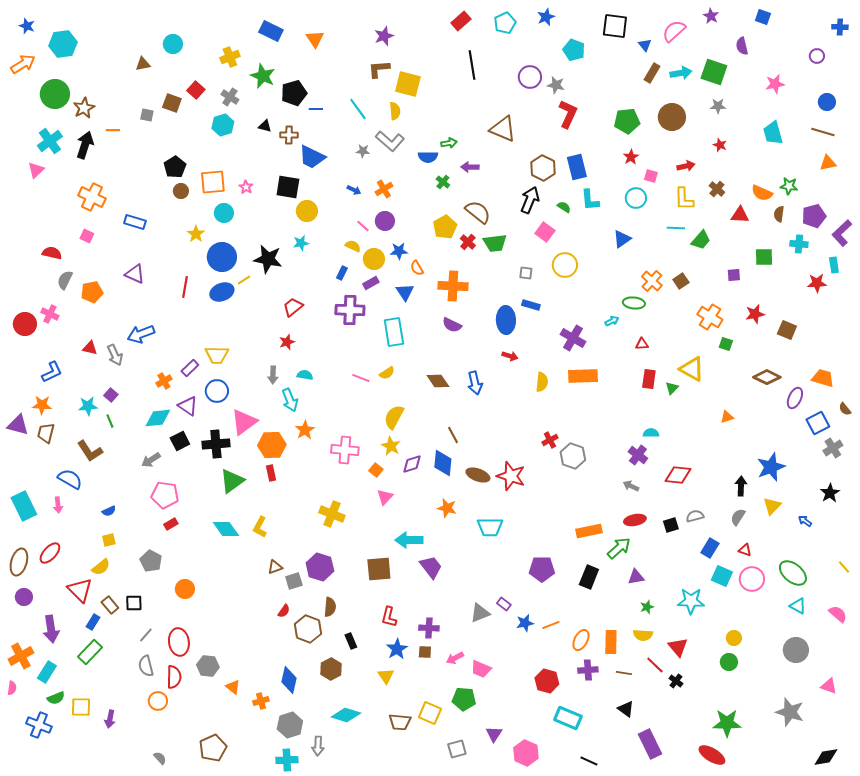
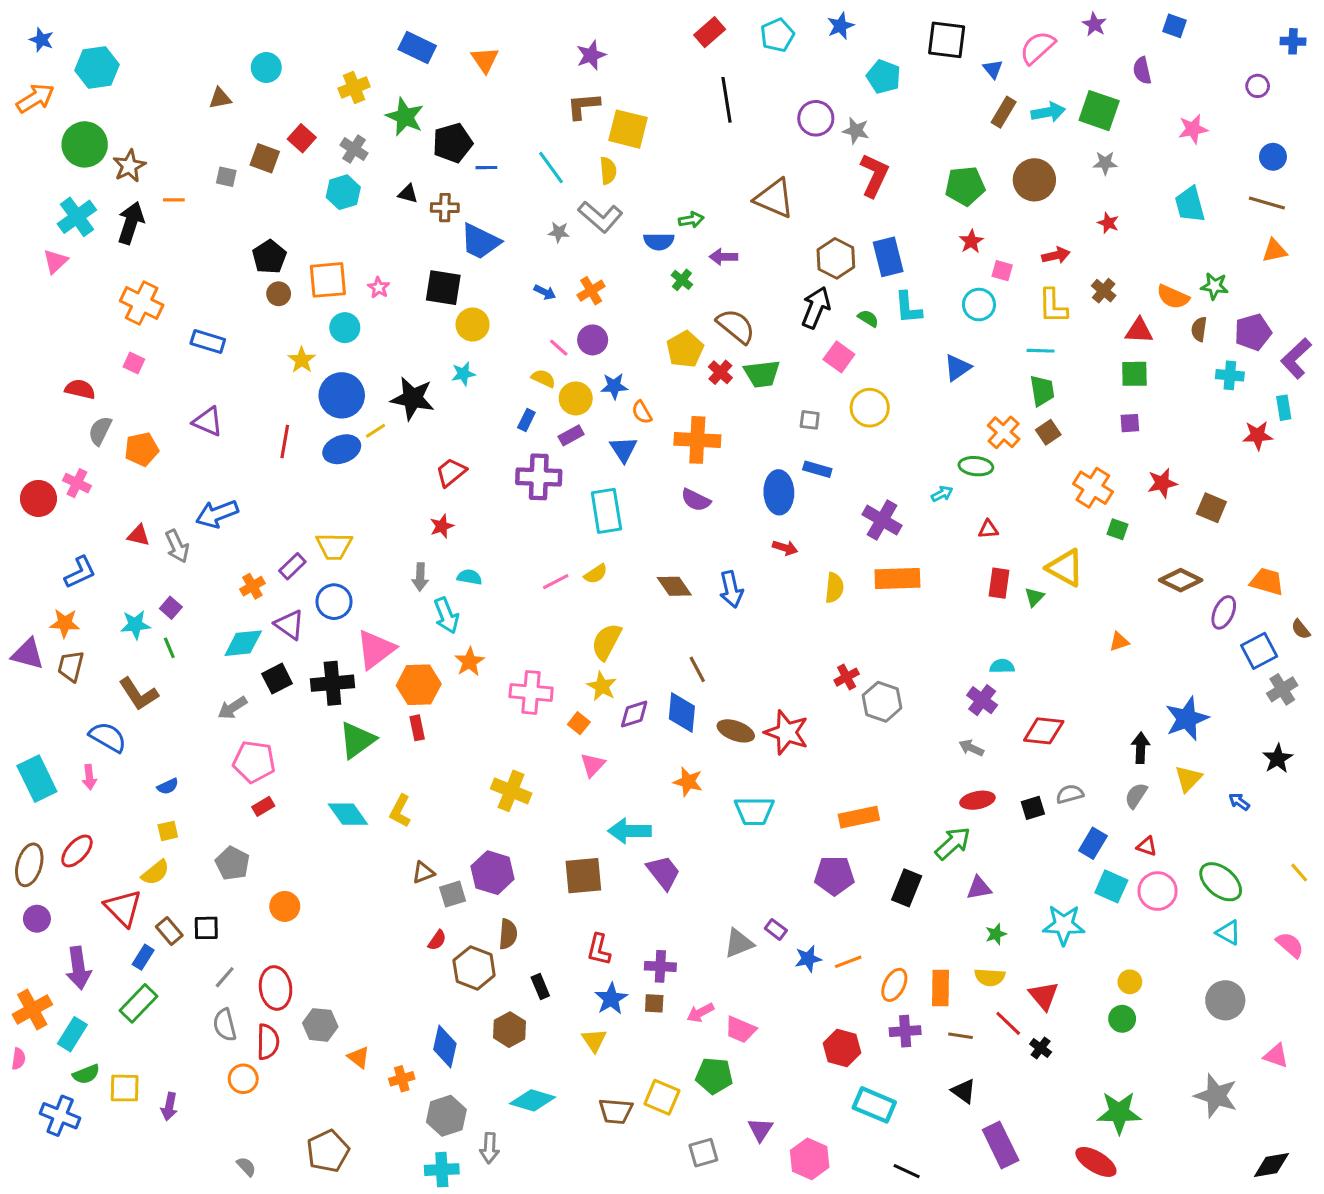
green trapezoid: (701, 240) -> (1042, 391), moved, turned -50
green square: (764, 257) -> (1134, 374), moved
pink line: (361, 378) -> (556, 582), turned -48
orange rectangle: (589, 531) -> (859, 817), moved

